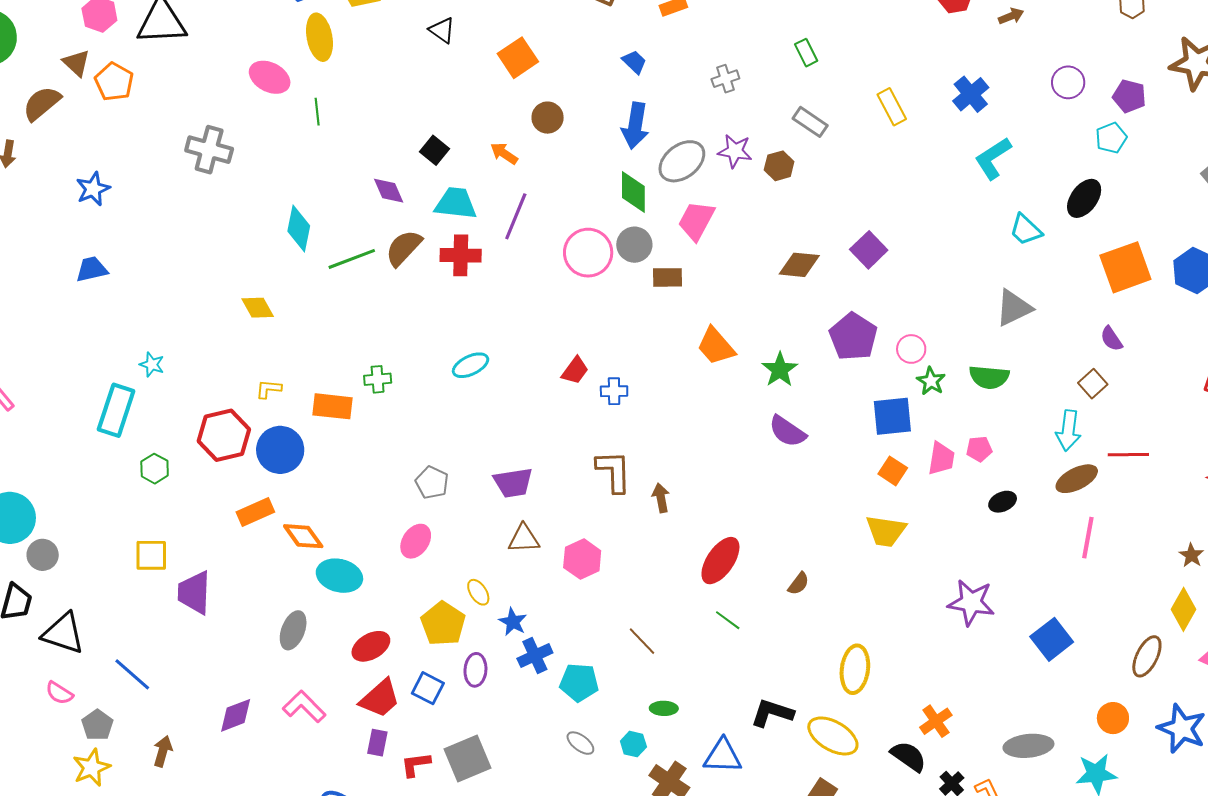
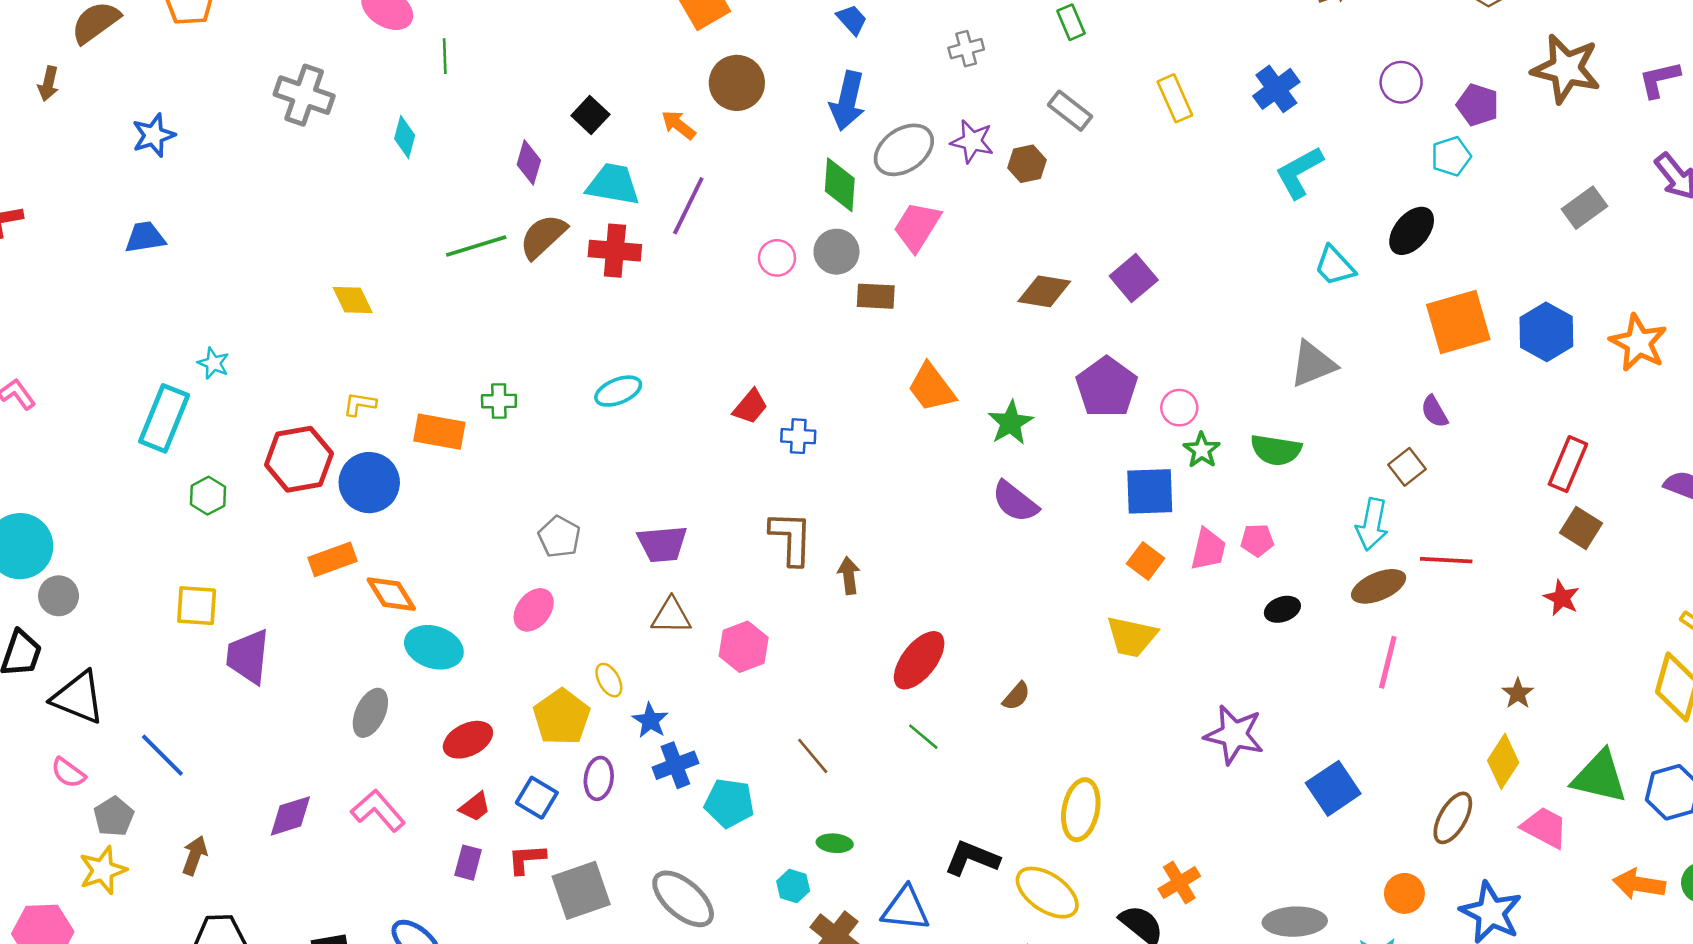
brown circle: (548, 118) -> (737, 83), size x1.4
purple diamond: (389, 191) -> (529, 162), turned 36
cyan diamond: (299, 228) -> (405, 137), moved, size x0.7
pink circle: (588, 253) -> (777, 258), size x0.6
red trapezoid: (380, 699) -> (475, 807), size x0.6
gray ellipse: (580, 743) -> (683, 899), moved, size x1.8
red L-shape: (416, 764) -> (527, 859), moved

